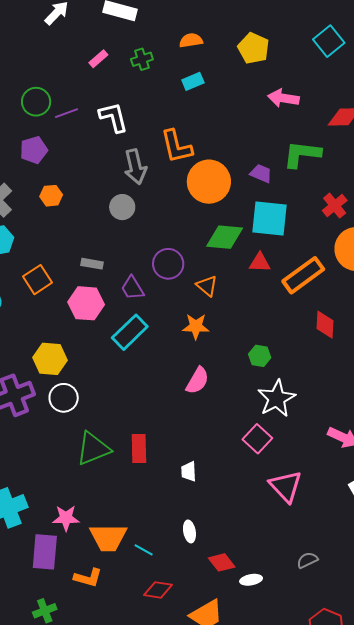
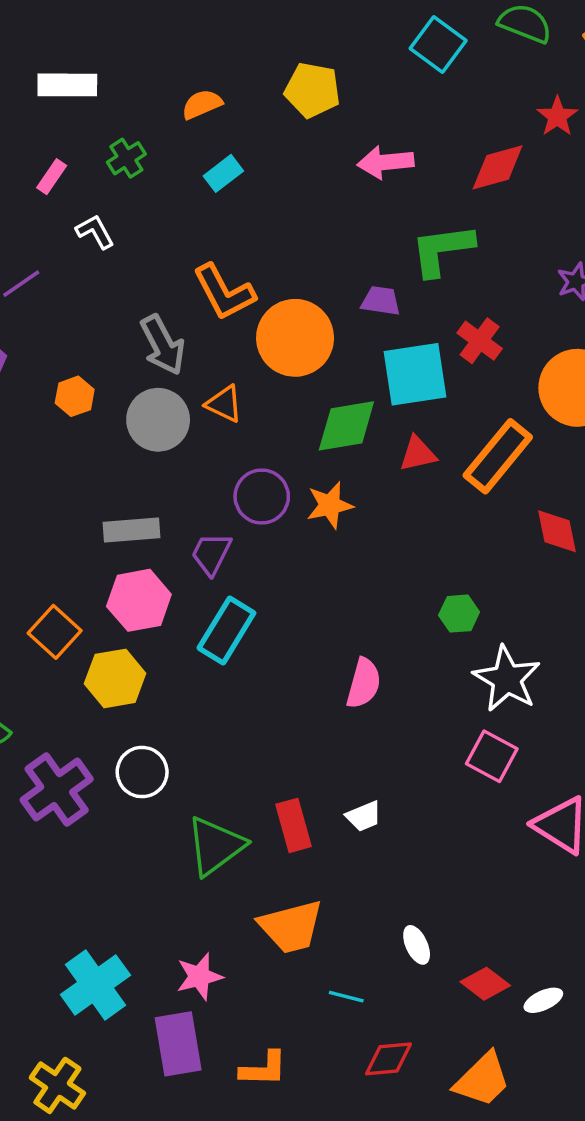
white L-shape: (114, 117) -> (95, 232), moved, size x0.7
orange hexagon: (51, 196) -> (75, 396), moved
red cross: (335, 206) -> (480, 341), moved
gray circle: (122, 207) -> (158, 420), size x1.4
gray rectangle: (92, 264) -> (131, 530), size x1.4
orange square: (37, 280) -> (55, 632), moved
orange triangle: (207, 286) -> (224, 404), moved
purple trapezoid: (132, 288) -> (211, 554), turned 72
orange star: (196, 326) -> (330, 505), moved
yellow hexagon: (50, 359) -> (115, 678), moved
white trapezoid: (189, 471) -> (364, 816), moved, turned -95
orange trapezoid: (108, 538) -> (291, 927), moved

